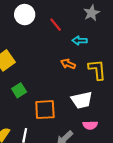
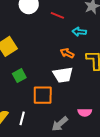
red line: (56, 25) -> (57, 15), turned -32
white trapezoid: (82, 100) -> (63, 75), moved

